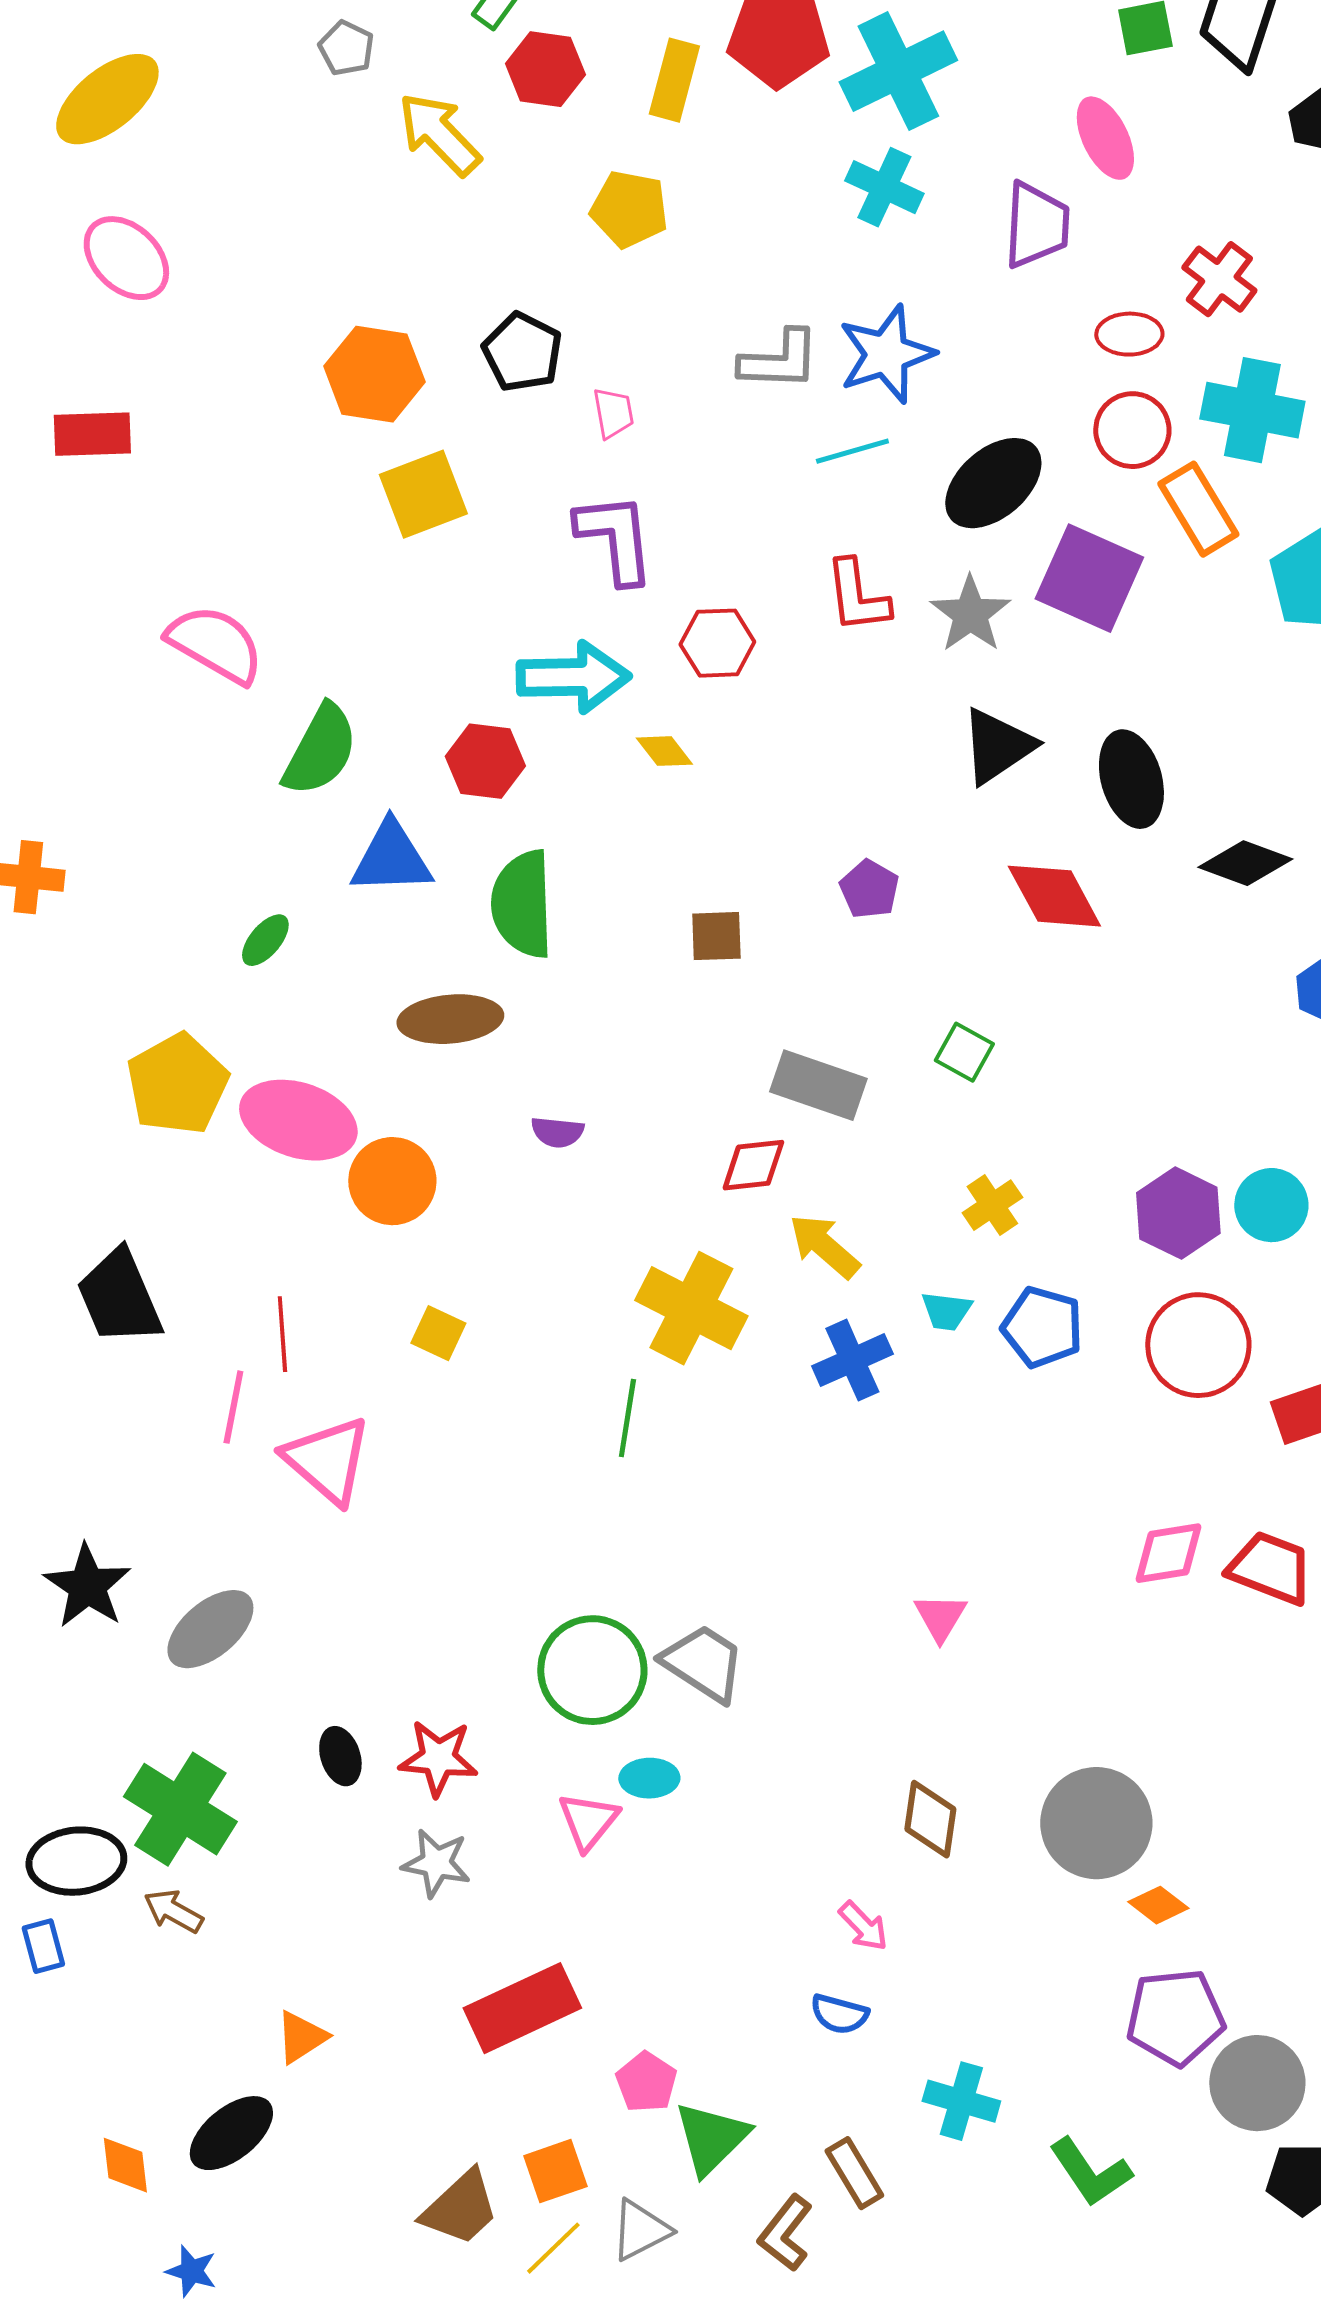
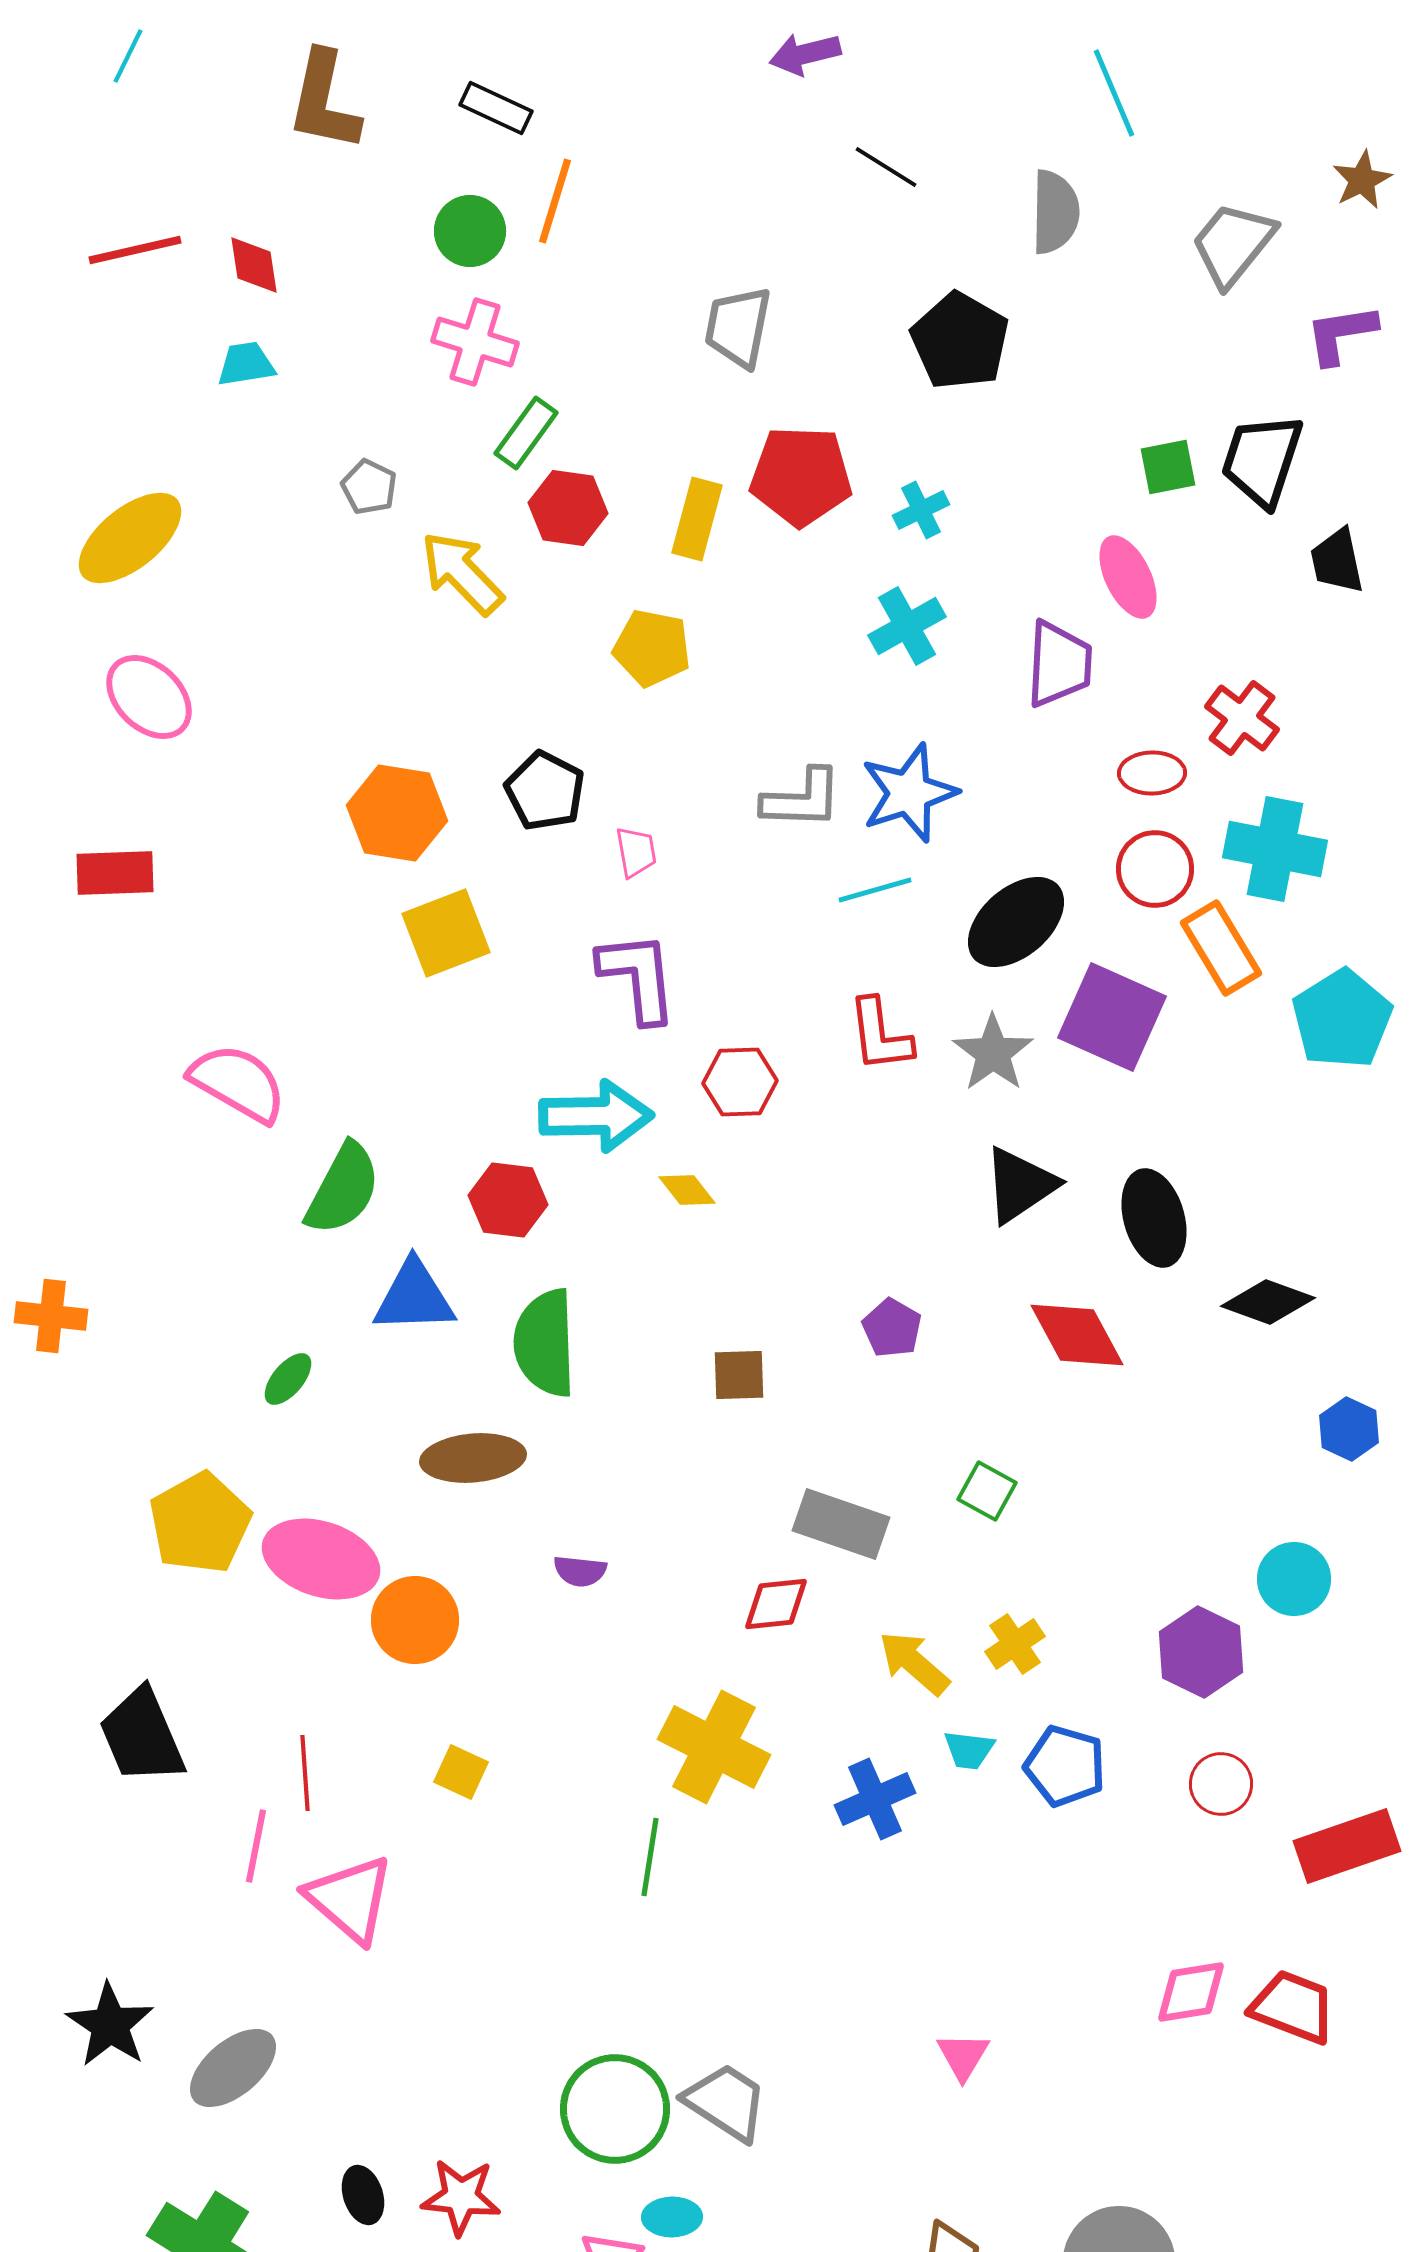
cyan cross: (898, 71) -> (921, 510), size x0.5
cyan cross: (884, 187) -> (907, 626), turned 36
cyan circle: (1271, 1205) -> (1294, 1579), moved
yellow arrow: (824, 1246) -> (914, 1663), moved
red circle: (1198, 1345) -> (1221, 1784), size x0.6

